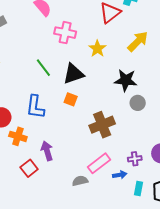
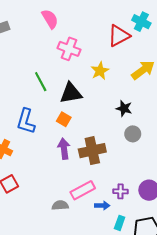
black star: (126, 80) -> (124, 108), size x0.7
purple arrow: (47, 151) -> (64, 149), moved

